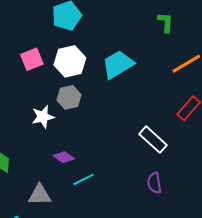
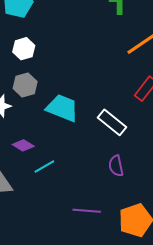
white hexagon: (70, 61) -> (24, 49), size x0.7
cyan trapezoid: (118, 64) -> (62, 108), moved, turned 56

